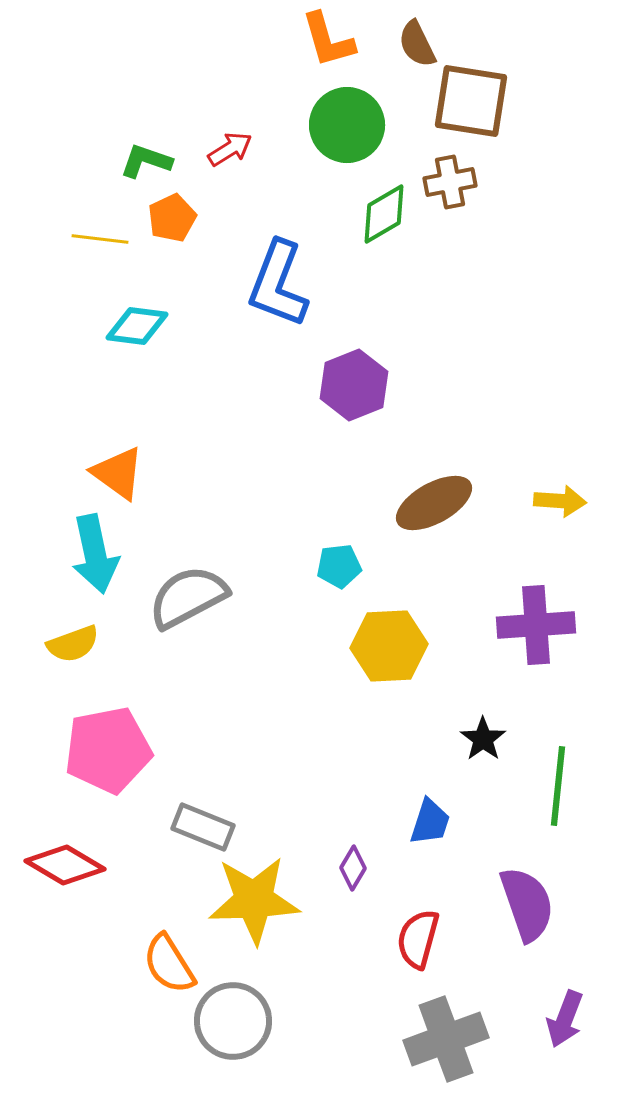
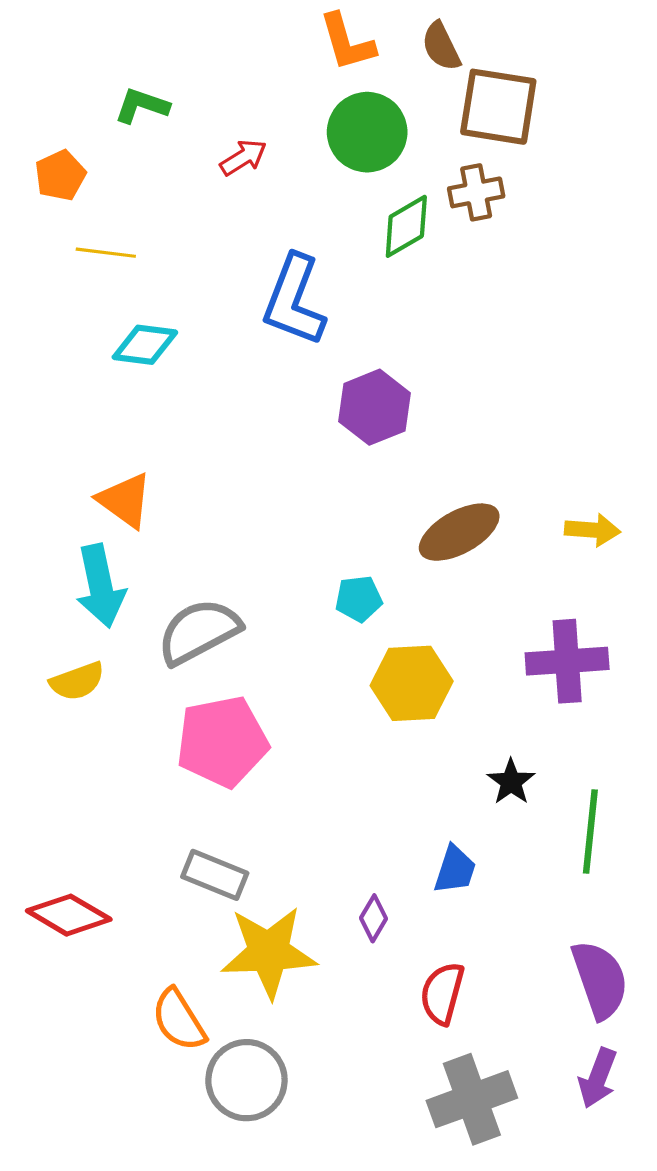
green L-shape: (146, 161) -> (142, 106), moved
orange pentagon: (172, 218) -> (60, 175), moved
pink pentagon: (108, 750) -> (222, 742), moved
purple semicircle: (527, 904) -> (600, 980), moved

